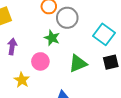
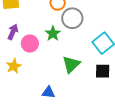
pink circle: (40, 61) -> (30, 43), moved
green triangle: (78, 63) -> (71, 64), turned -36

